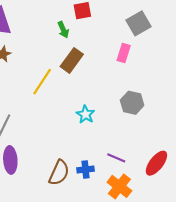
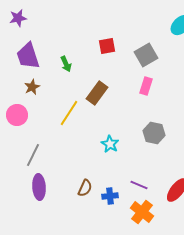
gray square: (138, 23) -> (146, 55), moved
green arrow: (63, 30) -> (66, 64), moved
brown semicircle: (59, 173) -> (85, 188), moved, size x0.7

